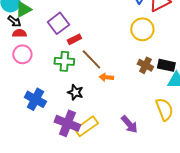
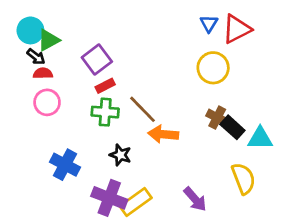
red rectangle: (74, 39) -> (105, 86), moved
black rectangle: (166, 65) -> (232, 127), moved, turned 30
orange arrow: (106, 77) -> (163, 134), size x1.5

